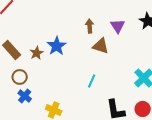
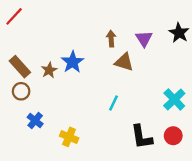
brown circle: (20, 77) -> (21, 91), moved

